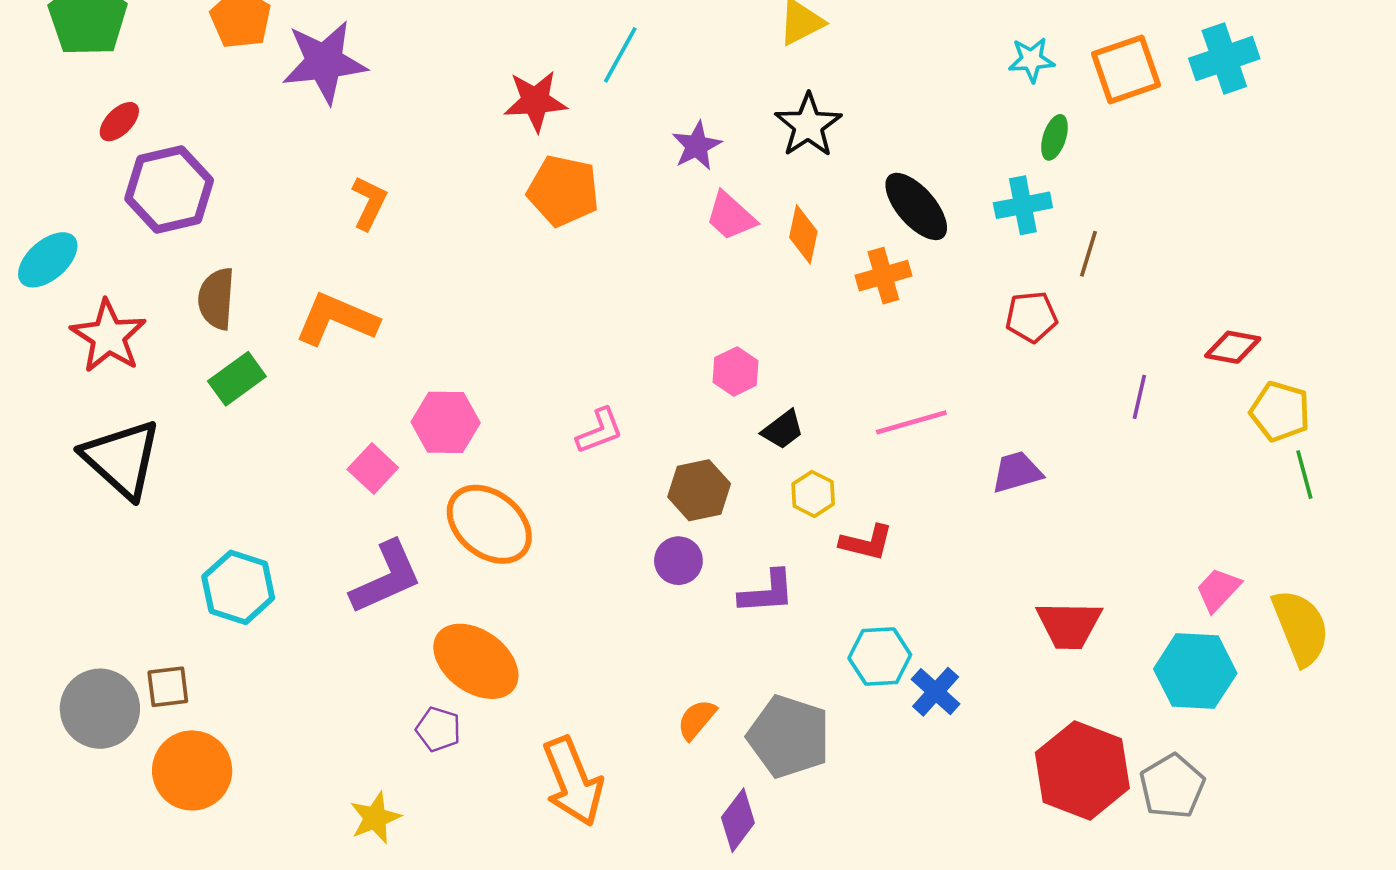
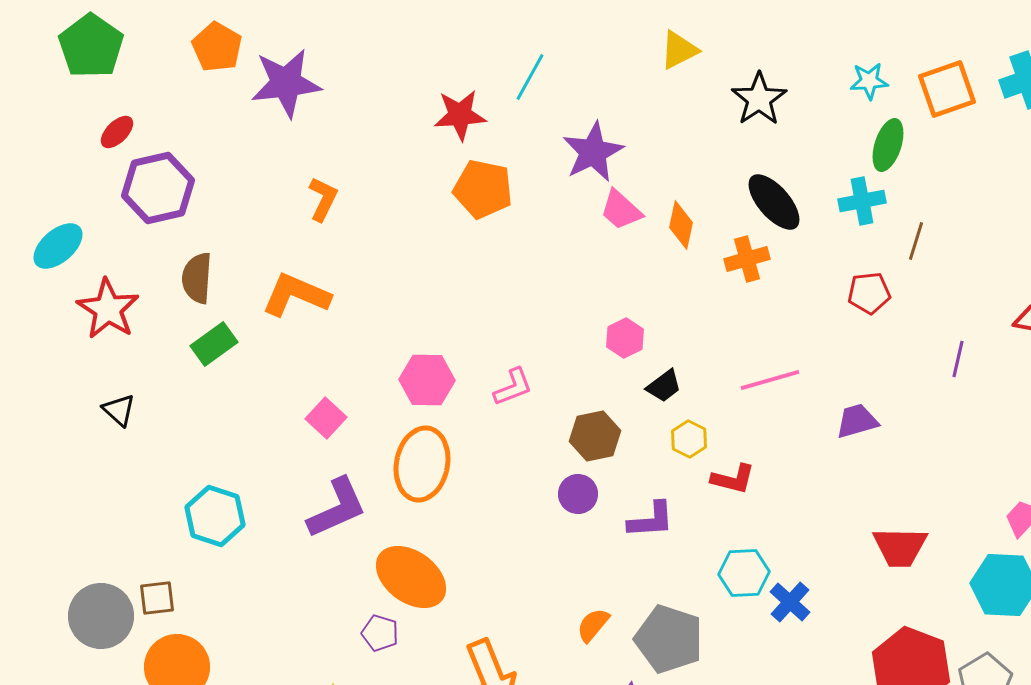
black star: (808, 125) -> (759, 99), moved
green ellipse: (1054, 137) -> (888, 145), size x1.4
purple star: (697, 146) -> (593, 152), size x1.5
pink hexagon: (446, 422) -> (427, 380), moved
black triangle: (122, 459) -> (119, 410), size x0.5
orange ellipse: (489, 524) -> (422, 464), turned 62

